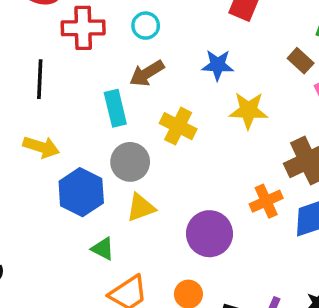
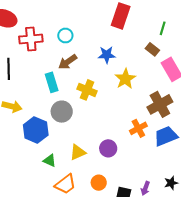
yellow star: (248, 110) -> (125, 79), turned -30
yellow triangle: (141, 208) -> (78, 152), moved
purple circle: (210, 234) -> (108, 148), size x0.7

